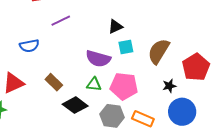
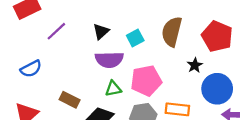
black triangle: (115, 27) -> (101, 31), moved

